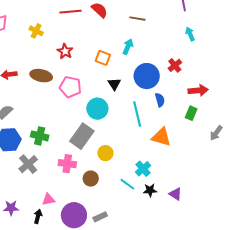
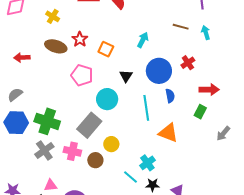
brown line: (137, 19) -> (181, 27), moved
orange square: (103, 58) -> (106, 49), moved
brown ellipse: (41, 76) -> (56, 46), moved
green cross: (40, 136) -> (47, 121), size x1.4
gray cross: (28, 164) -> (44, 150), moved
brown circle: (91, 179) -> (95, 160), moved

